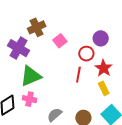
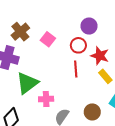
pink cross: (30, 99) -> (46, 99), moved

